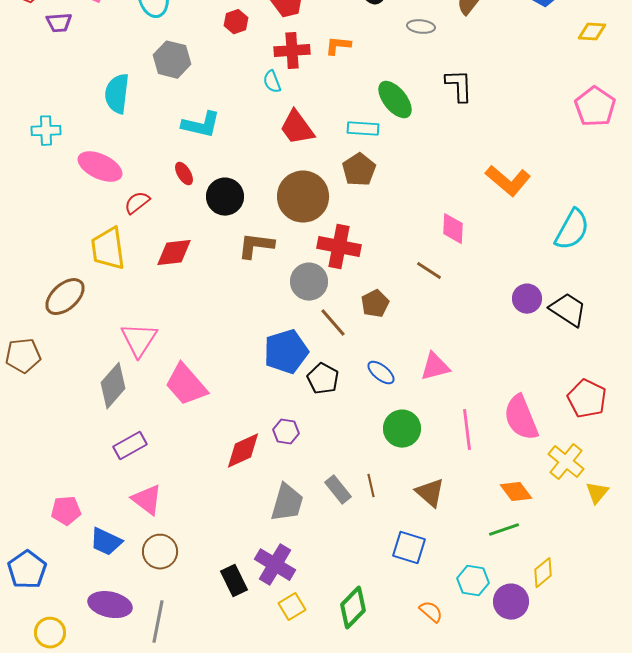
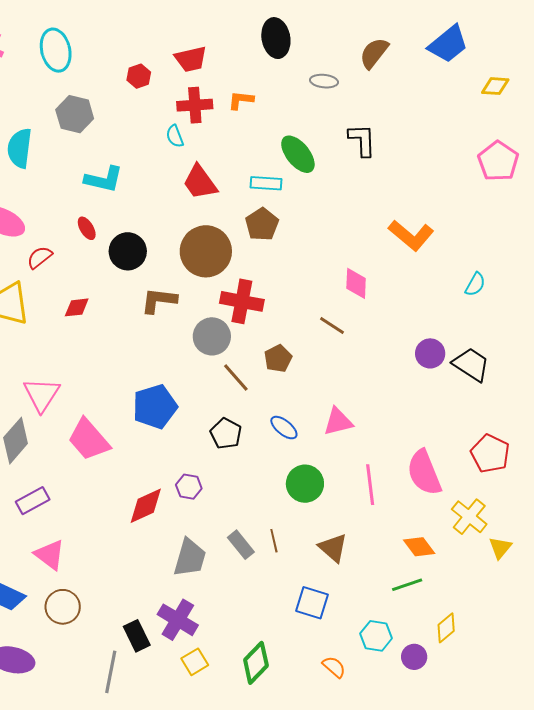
cyan semicircle: (572, 230) -> (475, 284), size x0.6
red diamond: (174, 253) -> (77, 307), size x0.7
blue pentagon: (286, 352) -> (155, 407), moved
purple circle: (511, 602) -> (414, 657), size x0.7
gray line: (158, 622) -> (111, 672), moved

